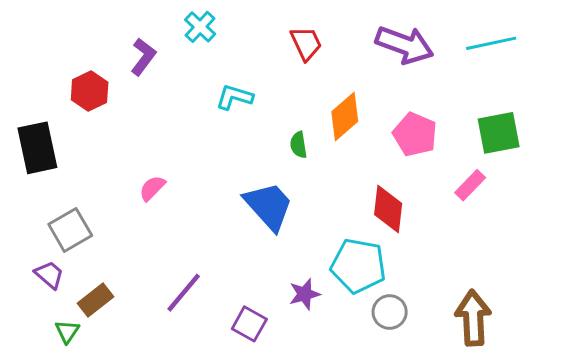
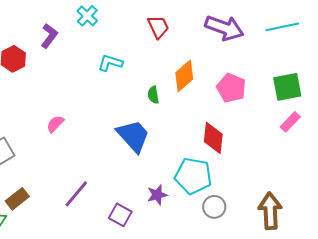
pink rectangle: (470, 185) -> (290, 122), moved

